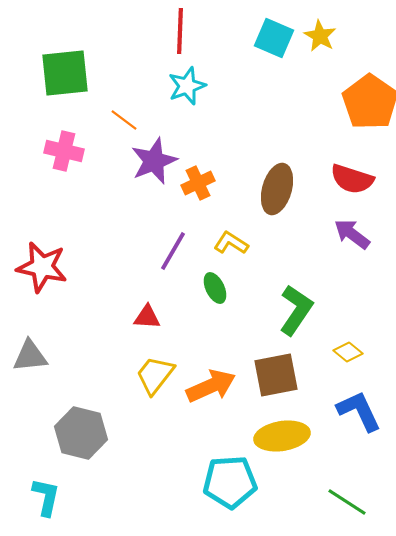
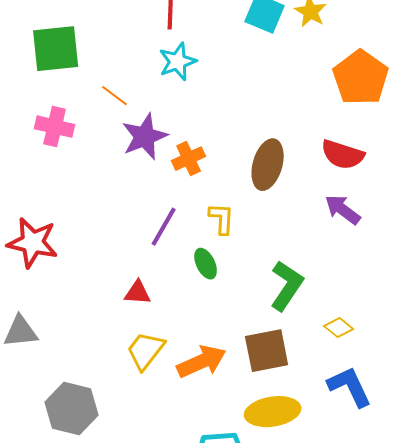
yellow L-shape: (231, 243) -> (222, 219), turned 60

